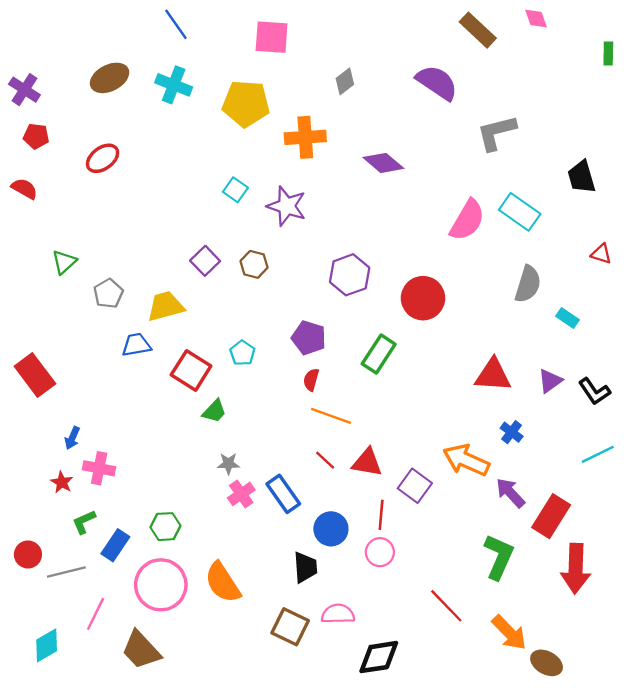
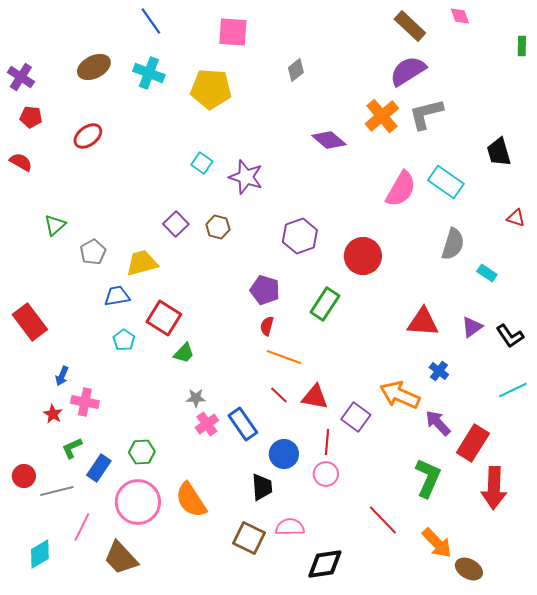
purple semicircle: (437, 83) -> (408, 71), moved, turned -66
orange cross: (305, 137) -> (382, 116), moved, turned -36
cyan pentagon: (242, 353) -> (124, 340), moved

